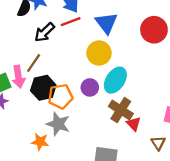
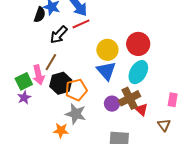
blue triangle: (106, 23) -> (106, 71), moved
red circle: (154, 30) -> (138, 44), moved
cyan ellipse: (115, 80) -> (138, 72), moved
purple circle: (90, 87) -> (112, 104), moved
brown cross: (121, 110) -> (130, 98), turned 35

